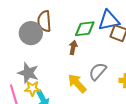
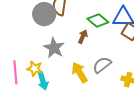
green diamond: (85, 29) -> (98, 21), turned 35
gray star: (28, 73) -> (54, 48), moved

